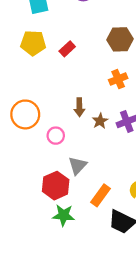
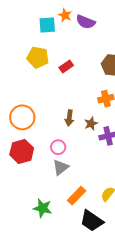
brown star: (100, 121) -> (91, 124), moved
pink circle: (56, 136) -> (58, 147), moved
red hexagon: (56, 186) -> (22, 151), moved

